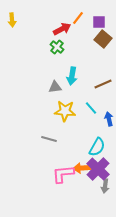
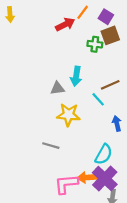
purple square: (99, 22) -> (106, 17), turned 32
brown square: (103, 39) -> (110, 35), turned 30
green cross: (57, 47) -> (95, 44), moved, turned -32
cyan line: (91, 108) -> (98, 99), moved

